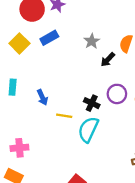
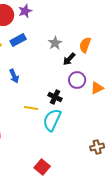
purple circle: (117, 94) -> (77, 80), moved
blue arrow: (42, 97) -> (14, 76), moved

